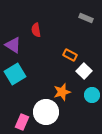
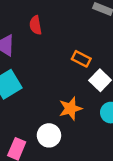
white circle: (46, 112) -> (49, 135), size x0.7

